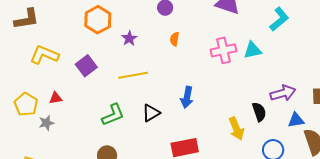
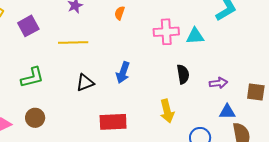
purple arrow: (283, 93) -> (218, 83), size x0.7
black semicircle: (259, 112) -> (183, 74), moved
green L-shape: (113, 115) -> (32, 77), moved

